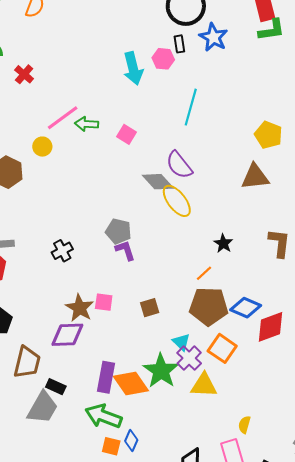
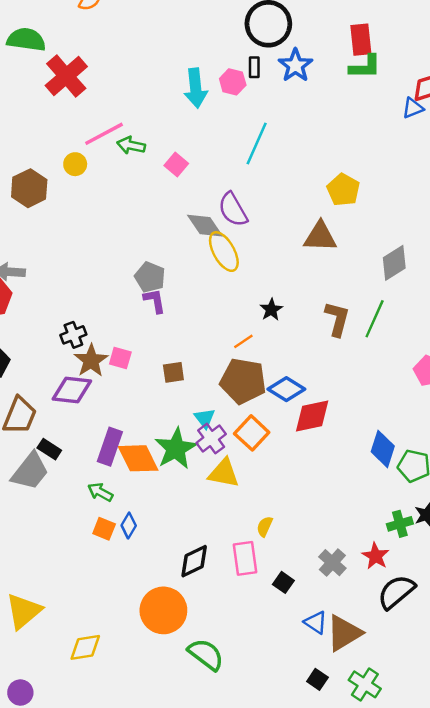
red cross: (24, 74) -> (66, 76), size x1.8
black cross: (62, 251) -> (73, 335), moved
green arrow: (104, 416) -> (100, 492), size x0.6

